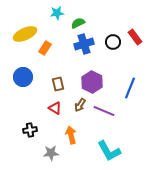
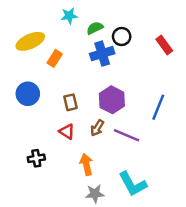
black circle: (113, 42) -> (122, 36), moved
gray star: (51, 153) -> (95, 194), moved

